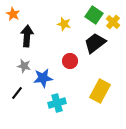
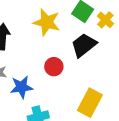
yellow star: (64, 24) -> (47, 22), size x1.6

